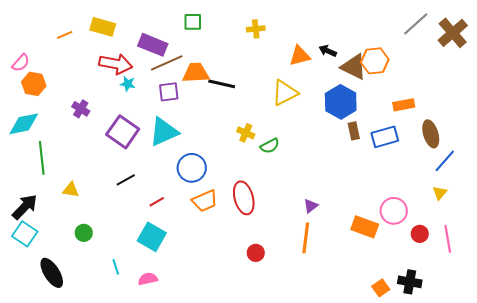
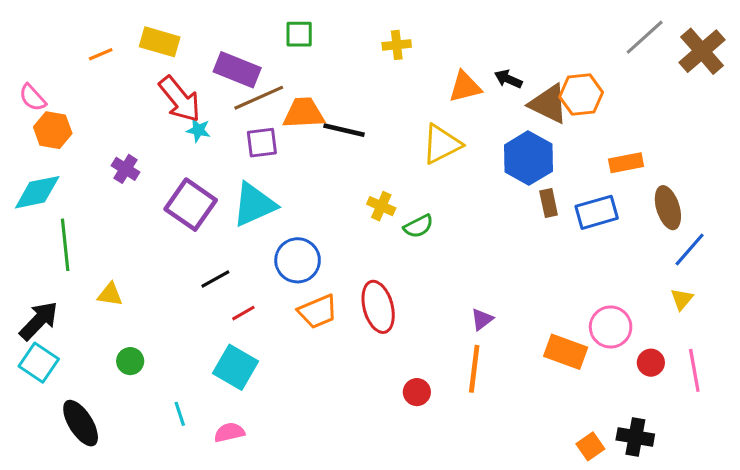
pink semicircle: (21, 63) -> (33, 98), turned 96
red arrow: (116, 64) -> (180, 99), turned 40
black line: (126, 180) -> (215, 279), moved
red circle: (256, 253) -> (417, 392), moved

